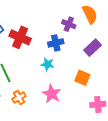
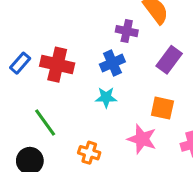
pink star: (52, 94) -> (142, 139), moved
orange cross: (19, 98) -> (89, 153), moved, turned -32

